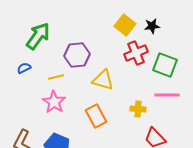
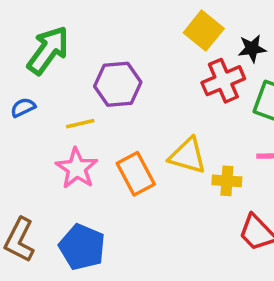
black star: (152, 26) -> (252, 48), moved
yellow triangle: (103, 80) -> (188, 156), moved
orange rectangle: (96, 116) -> (136, 174), moved

